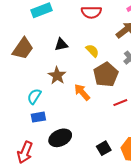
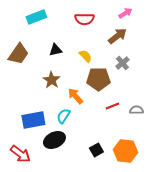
brown pentagon: (106, 75) -> (98, 79), turned 30
cyan semicircle: (34, 96) -> (63, 116), moved
blue rectangle: (38, 117) -> (33, 120), size x1.6
red arrow: (25, 152) -> (20, 154), turned -75

